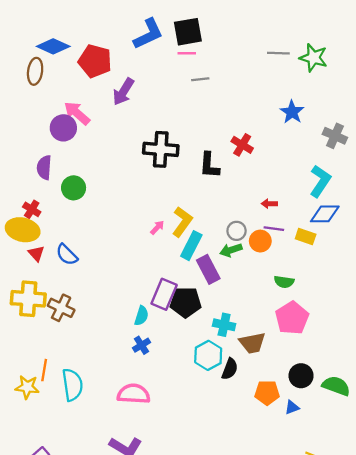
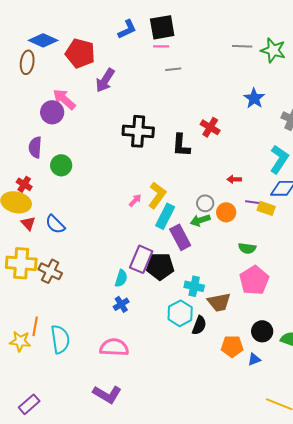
blue L-shape: (148, 34) -> (127, 29), size x0.7
purple line: (274, 229) -> (254, 202), moved

